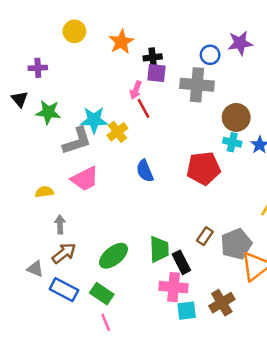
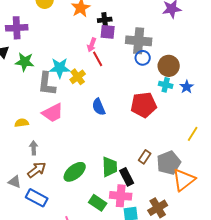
blue circle: (210, 55) -> (143, 58), moved
purple cross: (38, 68) -> (17, 28), size x1.5
gray L-shape: (77, 141) -> (47, 84), turned 115
green rectangle: (102, 294) -> (98, 203), moved

